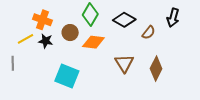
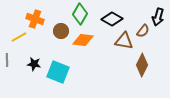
brown semicircle: (149, 33) -> (143, 31), moved
black star: (46, 41) -> (34, 64), moved
brown triangle: (124, 63) -> (124, 41), moved, turned -48

